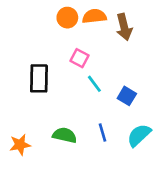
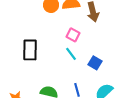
pink square: (80, 58) -> (73, 35), moved

